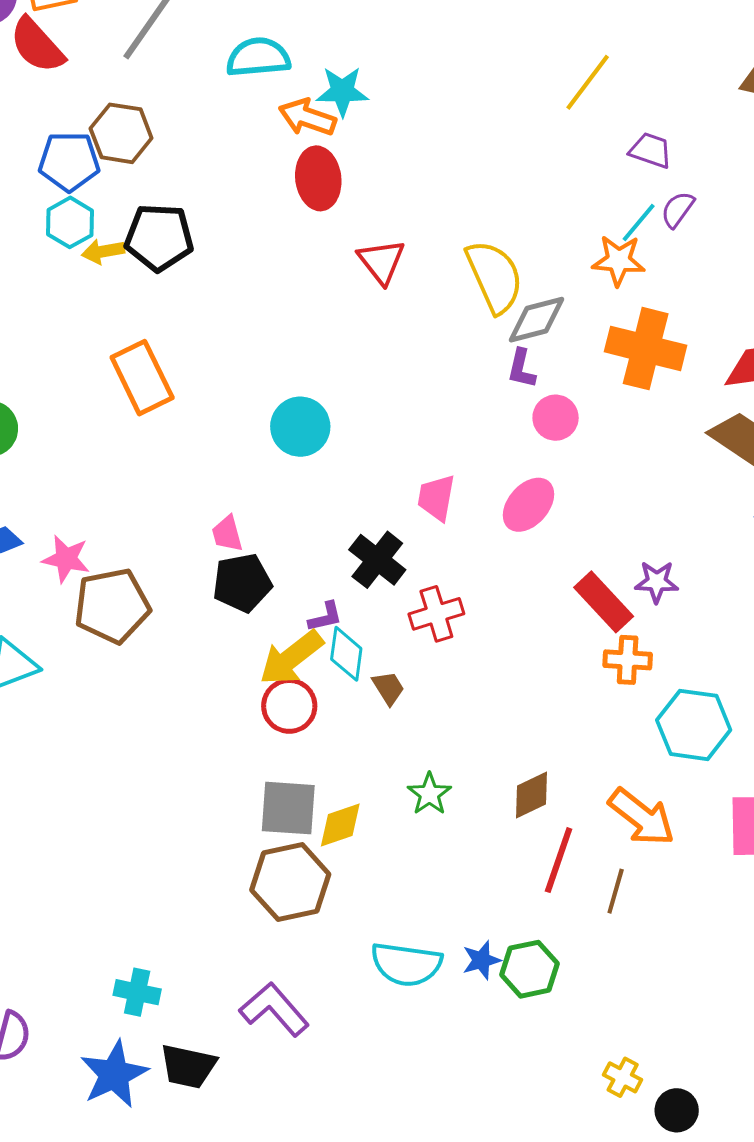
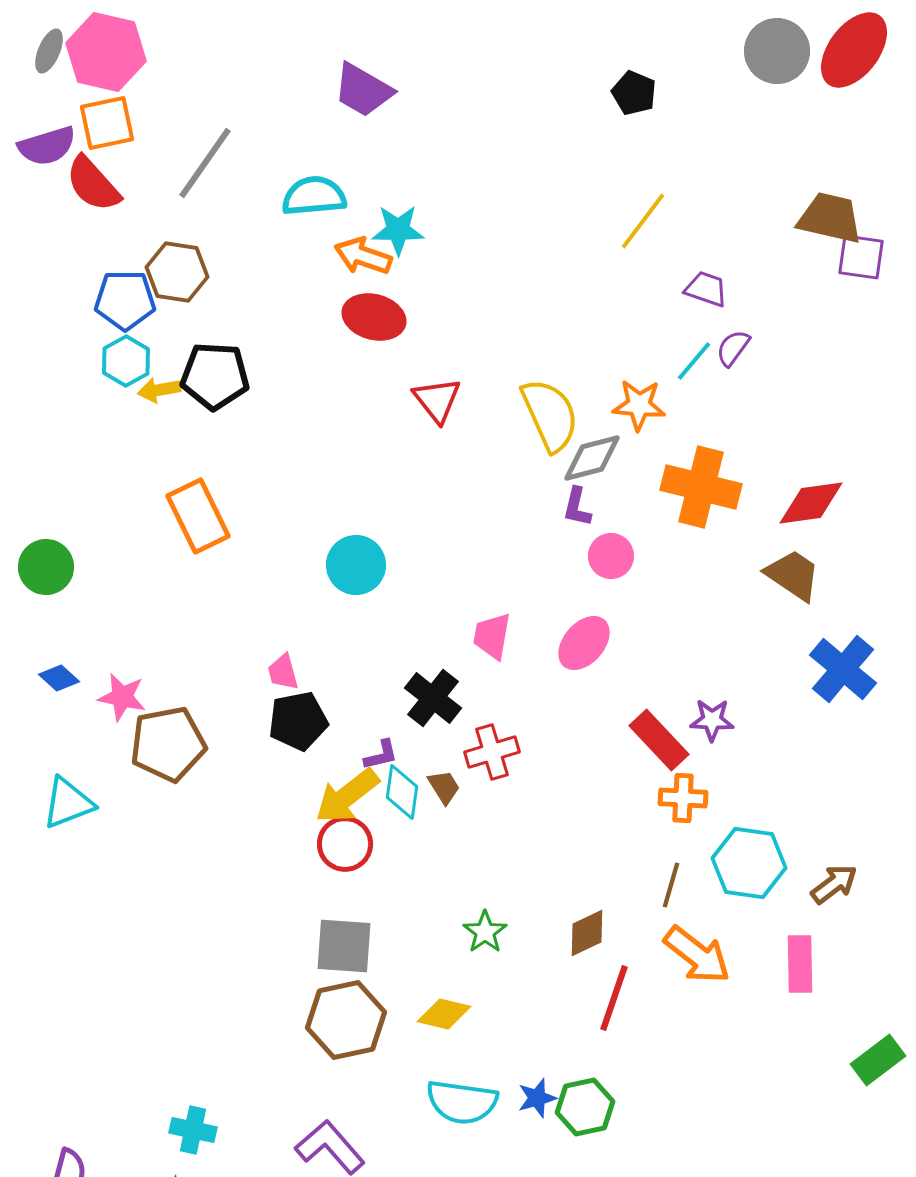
red ellipse: (318, 178) -> (374, 317), turned -68
orange star: (619, 260) -> (639, 405), moved
brown trapezoid: (388, 688) -> (444, 787), moved
yellow diamond: (340, 825) -> (444, 1014), moved, turned 32
brown line: (616, 891) -> (671, 885), moved

